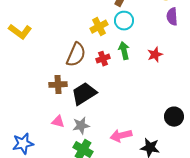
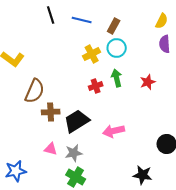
brown semicircle: (76, 55) -> (35, 91), moved
pink arrow: (121, 136) -> (114, 131), moved

